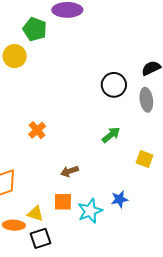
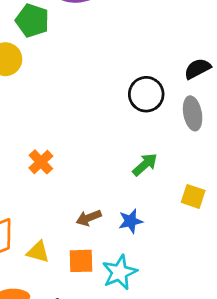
blue star: (120, 199) -> (131, 221), moved
yellow triangle: (35, 214) -> (38, 252), moved

